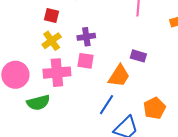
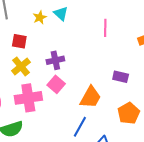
purple rectangle: (138, 56) -> (121, 77), moved
pink square: (85, 61) -> (56, 84), turned 36
orange pentagon: (154, 108) -> (129, 113), moved

